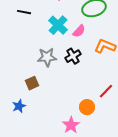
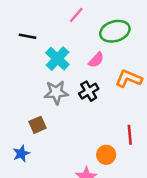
cyan cross: (58, 25) -> (57, 59), moved
red line: (106, 91) -> (130, 135), turned -49

